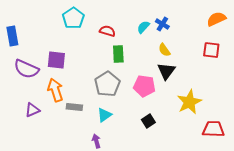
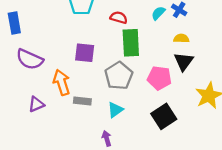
yellow semicircle: (164, 50) -> (181, 38), turned 128
green rectangle: (118, 54) -> (131, 43), size x1.4
purple square: (56, 60) -> (85, 53), moved
black square: (148, 121) -> (164, 116), size x1.6

